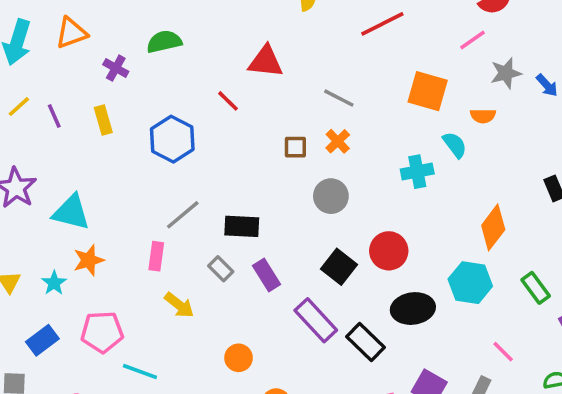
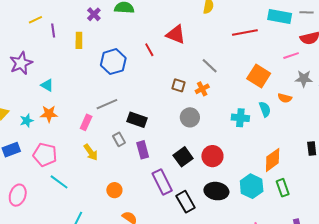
cyan triangle: (71, 212) -> (47, 85), size x0.6
green rectangle: (536, 288) -> (283, 188), moved

